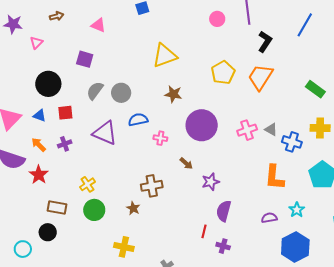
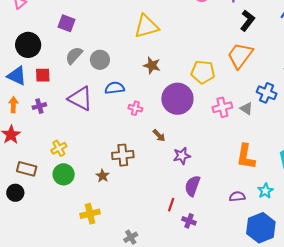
yellow pentagon: (223, 73) -> (203, 72), moved, turned 30
blue triangle: (40, 116) -> (17, 76), size x1.5
blue cross: (292, 142) -> (267, 93), moved
orange arrow: (39, 145) -> (13, 105), turned 42
yellow cross: (124, 247) -> (90, 214), turned -30

